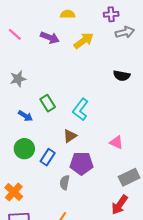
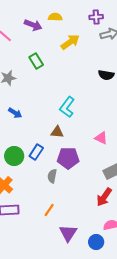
purple arrow: (50, 38) -> (33, 25), moved
green rectangle: (48, 103) -> (36, 61), moved
brown triangle: (70, 136) -> (57, 132), turned 40
green circle: (24, 149) -> (14, 156), moved

